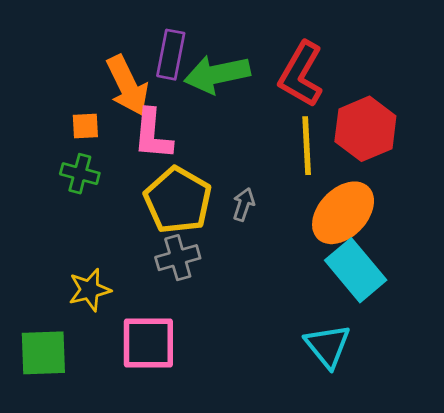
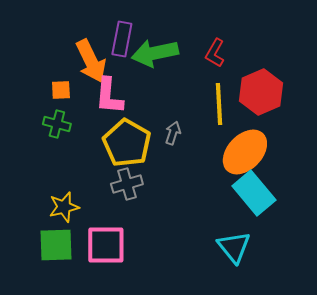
red L-shape: (301, 74) -> (215, 53), size x0.6
gray arrow: (244, 204) -> (173, 133), moved
green square: (43, 353) -> (56, 245), moved

